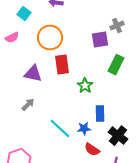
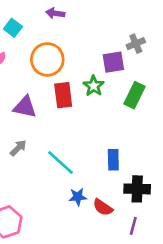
green star: (85, 86) -> (94, 86), moved
cyan line: (60, 129) -> (61, 162), moved
blue star: (84, 129) -> (78, 197), moved
black cross: (118, 136) -> (137, 189), turned -36

